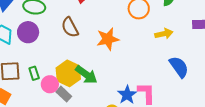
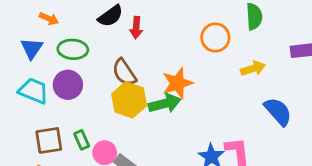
yellow hexagon: (68, 73) -> (129, 100), moved
green arrow: (86, 75) -> (165, 103), moved, turned -45

